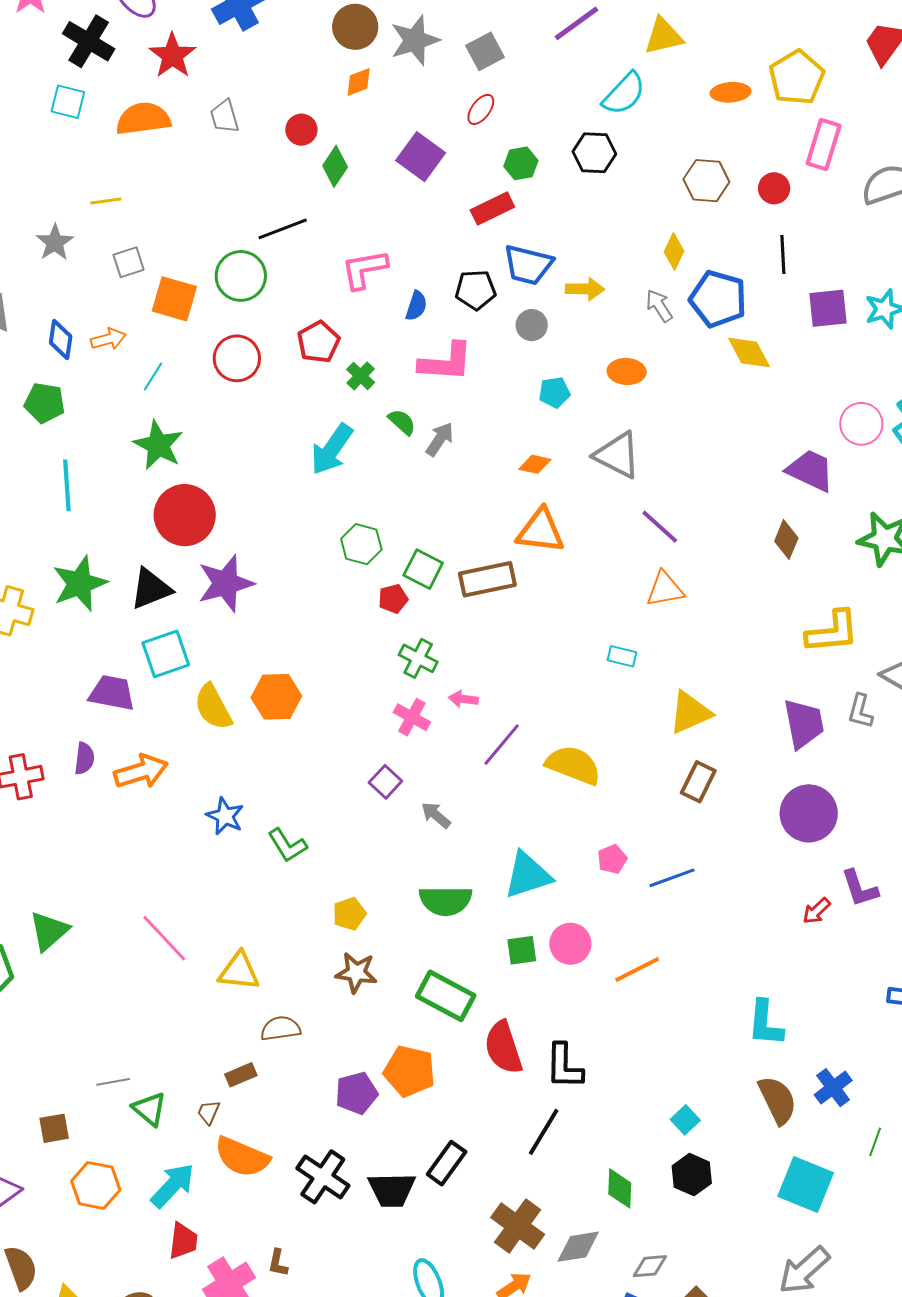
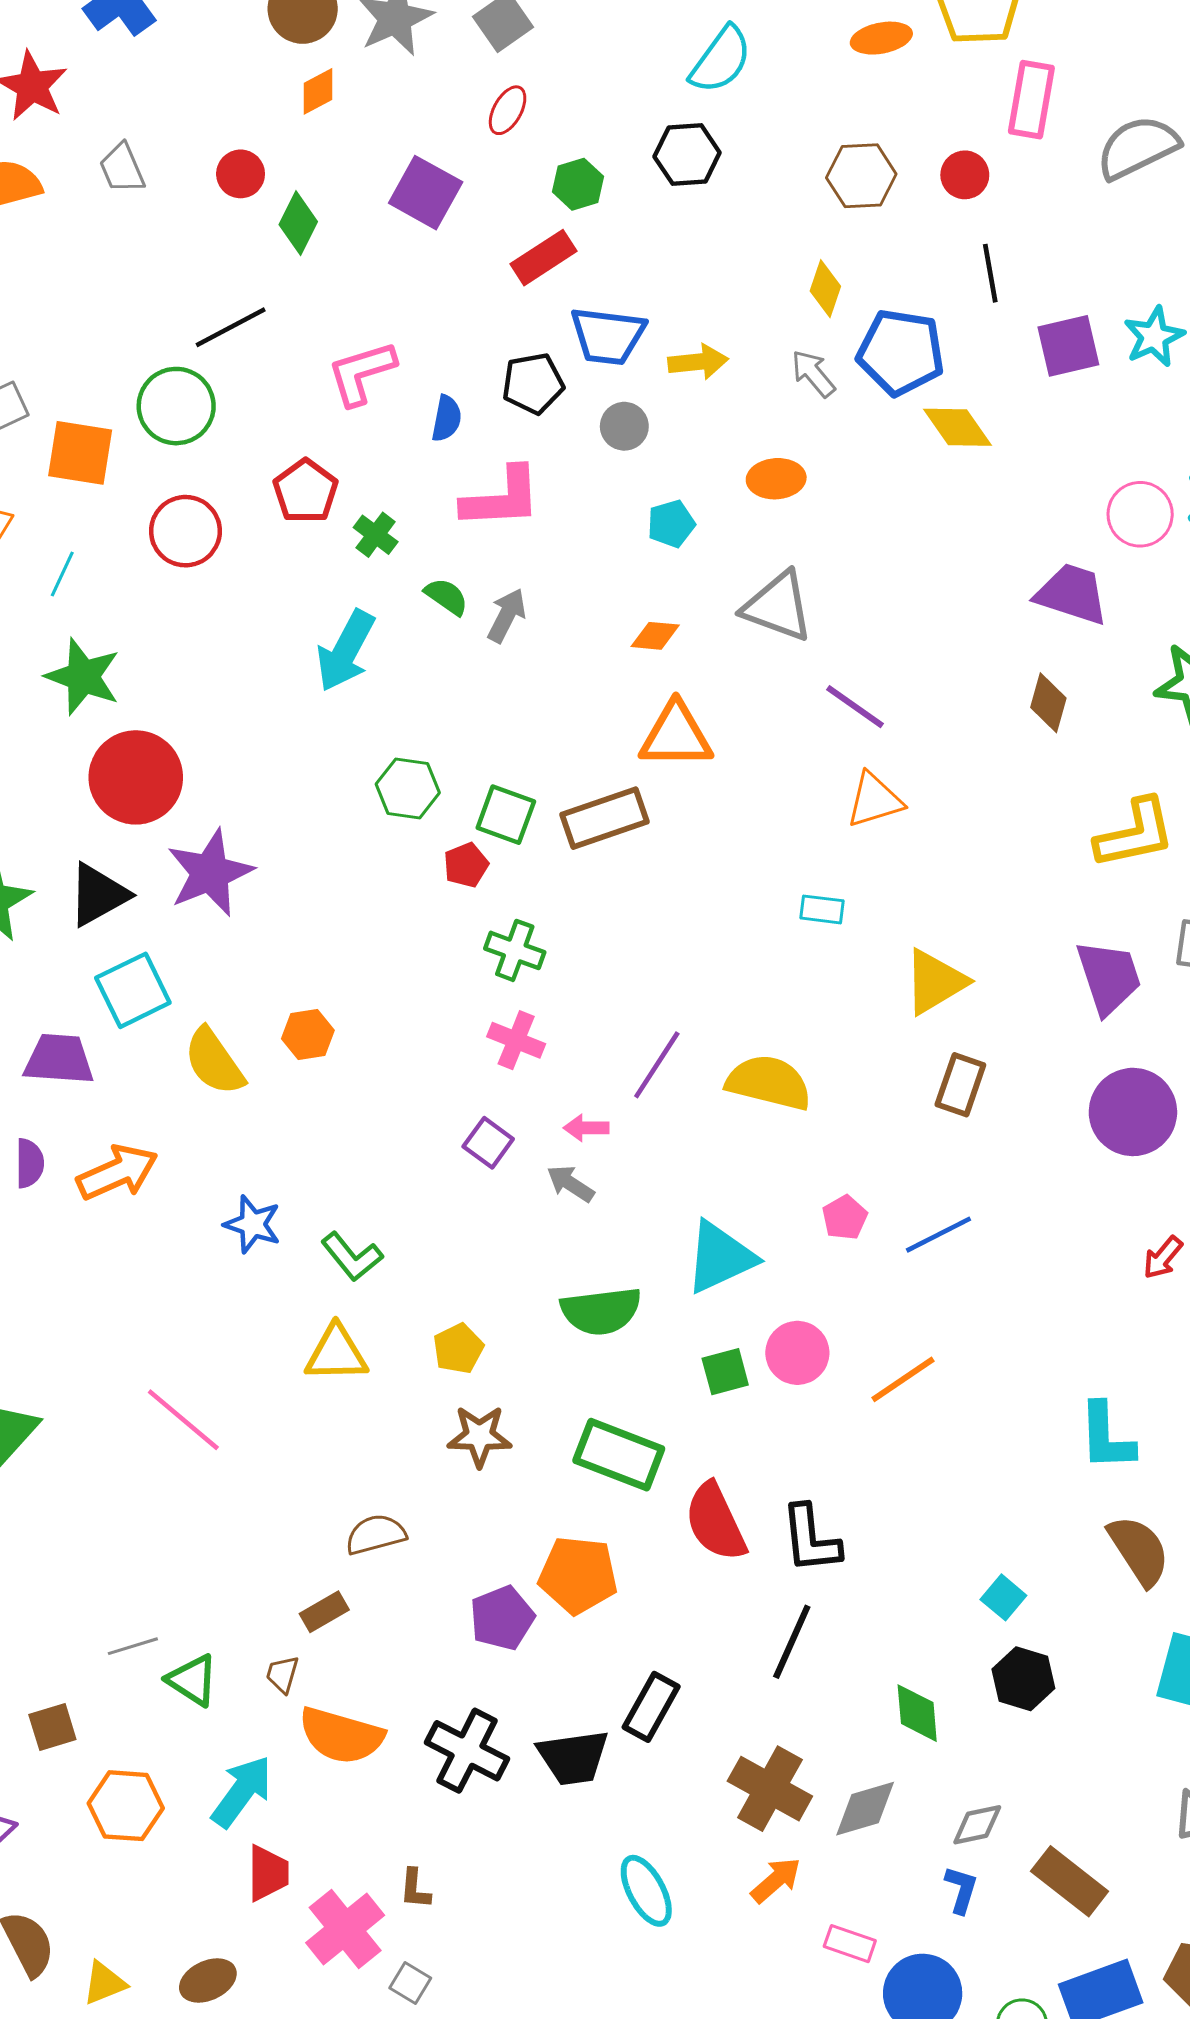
orange hexagon: (276, 697) -> (308, 1034), size x0.7
pink arrow: (463, 699) -> (586, 1128), moved
yellow triangle: (239, 971) -> (336, 1353), moved

